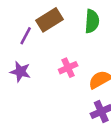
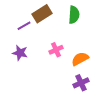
purple line: (26, 36) -> (24, 26), turned 32

